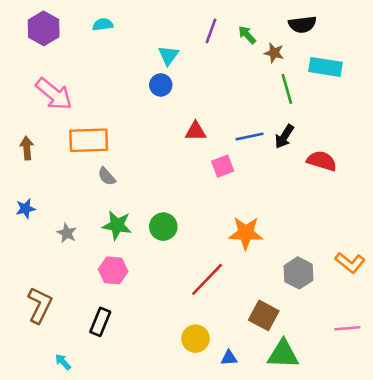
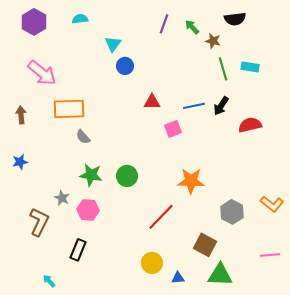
cyan triangle: (168, 55) -> (113, 44), moved
cyan rectangle: (326, 67) -> (250, 67), moved, size x0.7
red semicircle: (322, 161) -> (250, 125), turned -30
gray star: (67, 233) -> (62, 198), moved
brown L-shape: (40, 305) -> (39, 222), moved

